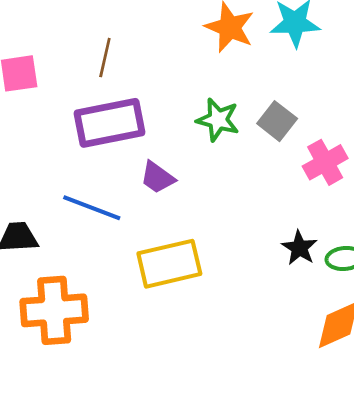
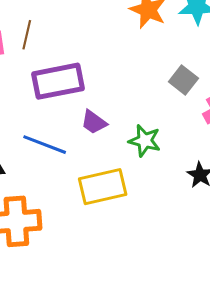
brown line: (105, 58) -> (27, 35), moved
green star: (218, 120) -> (145, 141), moved

